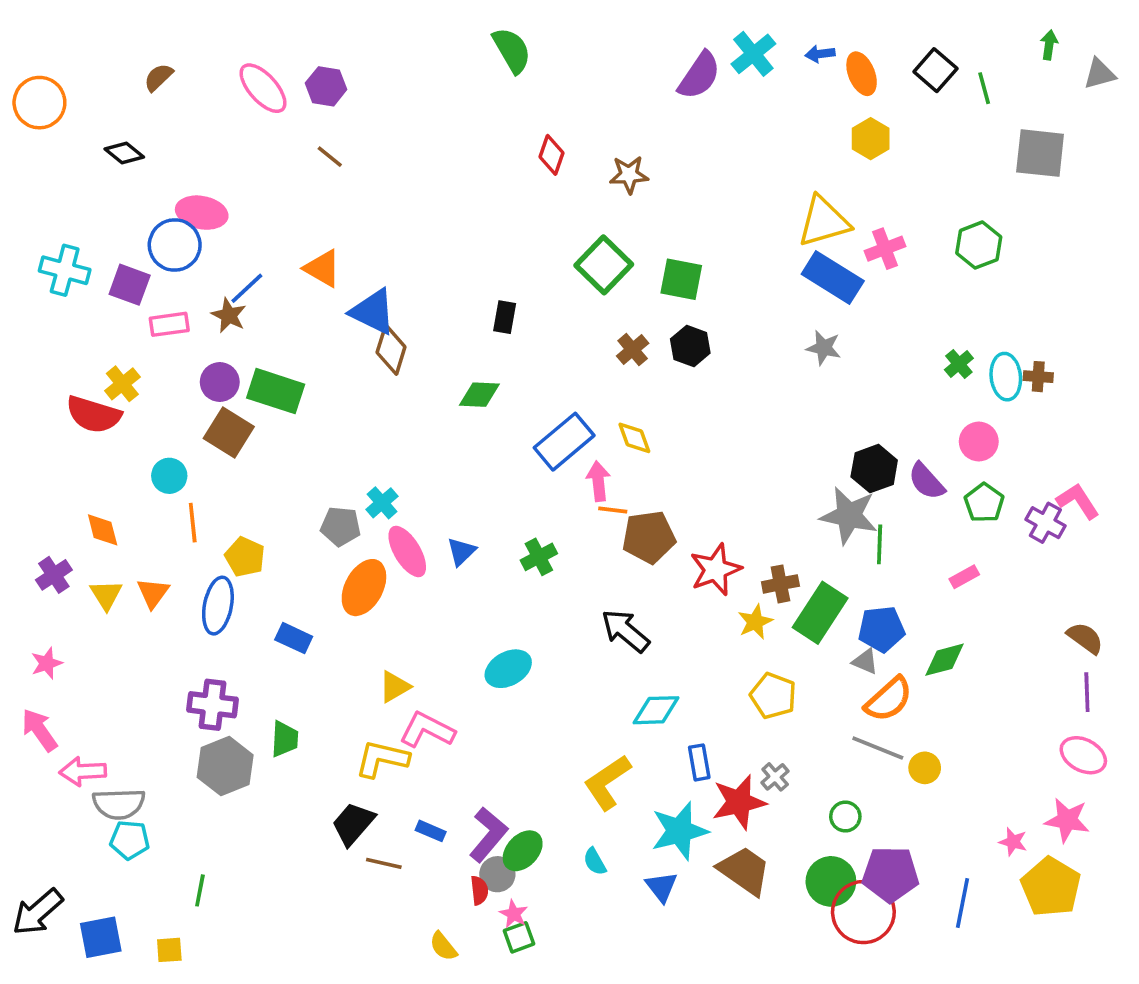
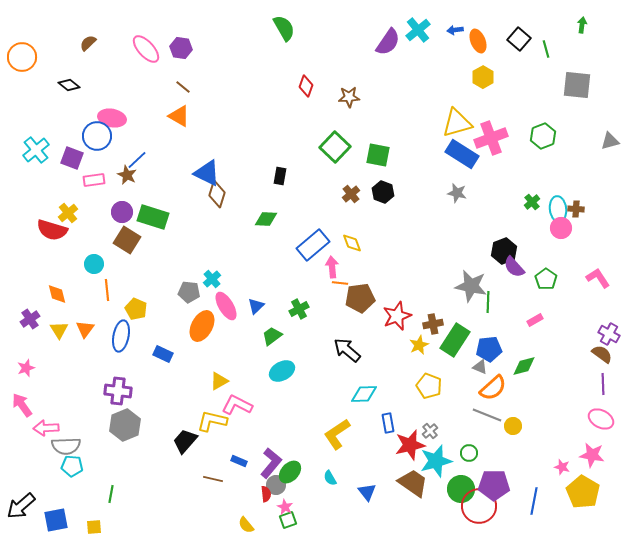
gray triangle: (1100, 74) -> (610, 141), moved
pink cross: (885, 249) -> (491, 138), size x1.5
orange triangle: (323, 268) -> (179, 116), moved
cyan cross: (65, 270) -> (36, 150), turned 36
pink circle: (979, 442) -> (561, 228), moved
black hexagon: (874, 469) -> (504, 251), moved
purple cross: (1045, 523) -> (609, 334), moved
green trapezoid: (285, 739) -> (272, 336), moved, turned -130
black trapezoid: (353, 824) -> (185, 441), moved
cyan star: (679, 831) -> (436, 461), moved

